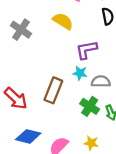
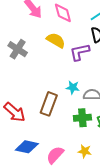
purple L-shape: (86, 50) -> (80, 52), moved
green cross: (90, 106) -> (82, 118), turned -36

